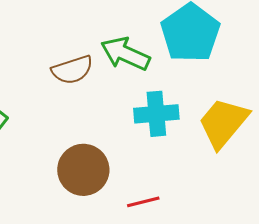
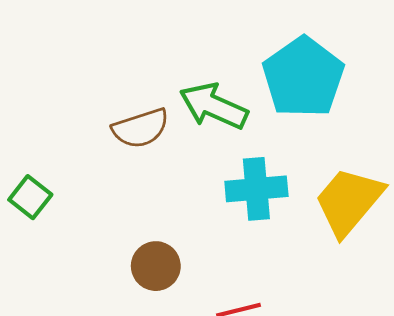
brown circle: (83, 170) -> (156, 266), size x0.7

